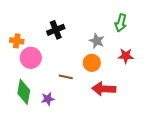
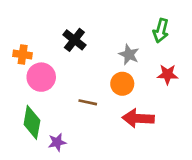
black cross: (56, 30) -> (74, 40), turned -30
purple star: (48, 99) -> (57, 142), moved

